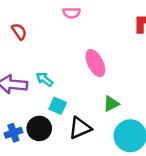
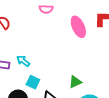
pink ellipse: (95, 63) -> (78, 27), moved

